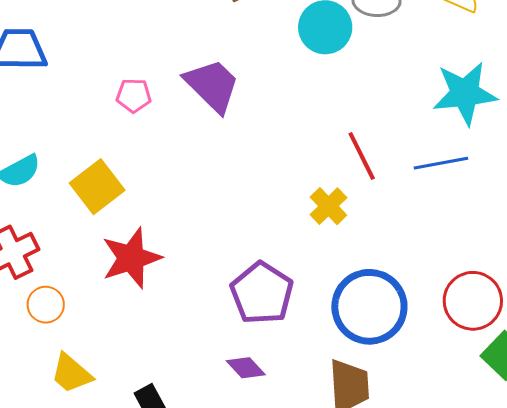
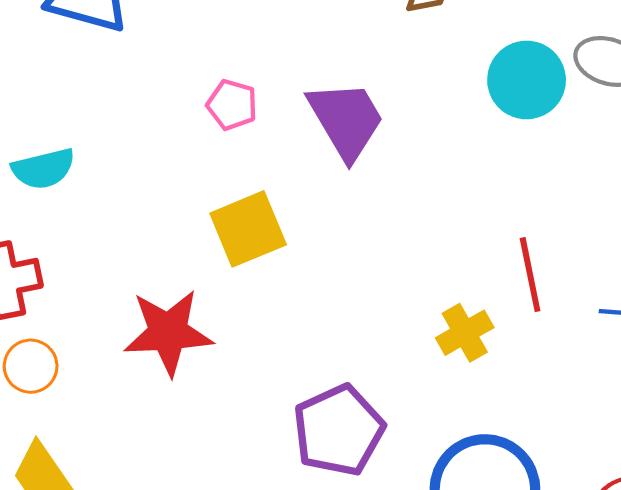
yellow square: (97, 187) -> (248, 229), moved

